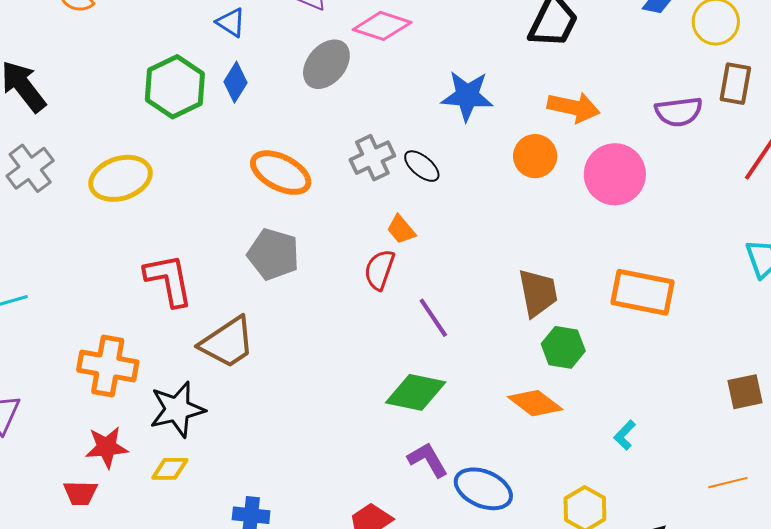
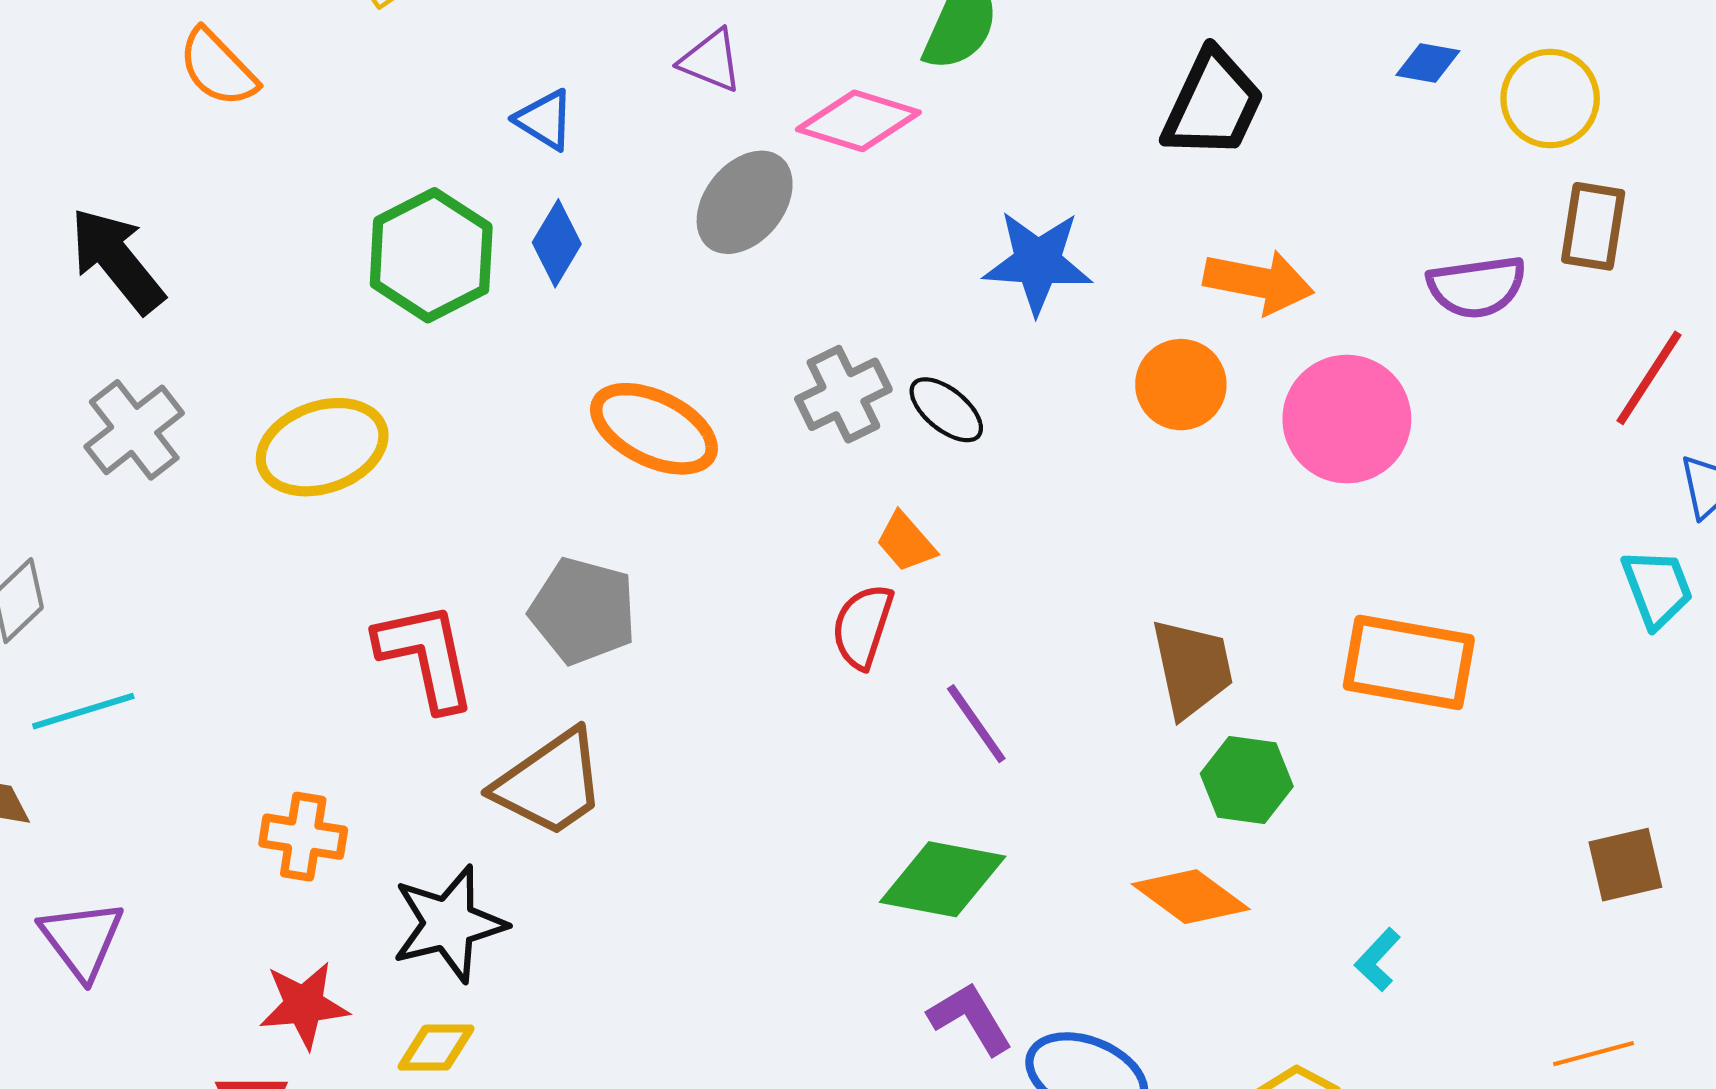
gray pentagon: (273, 254) -> (583, 611), moved
orange cross: (108, 366) -> (303, 837), size x0.7

